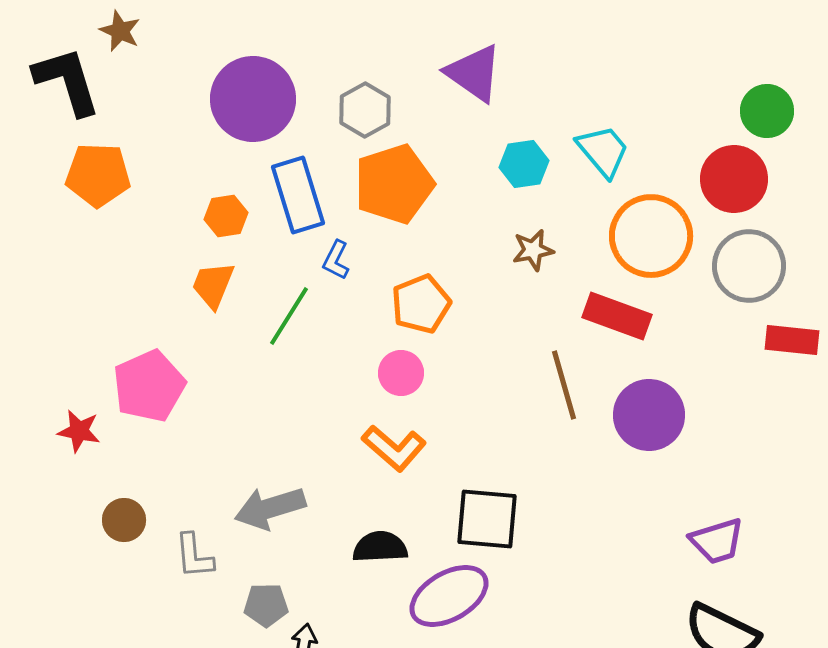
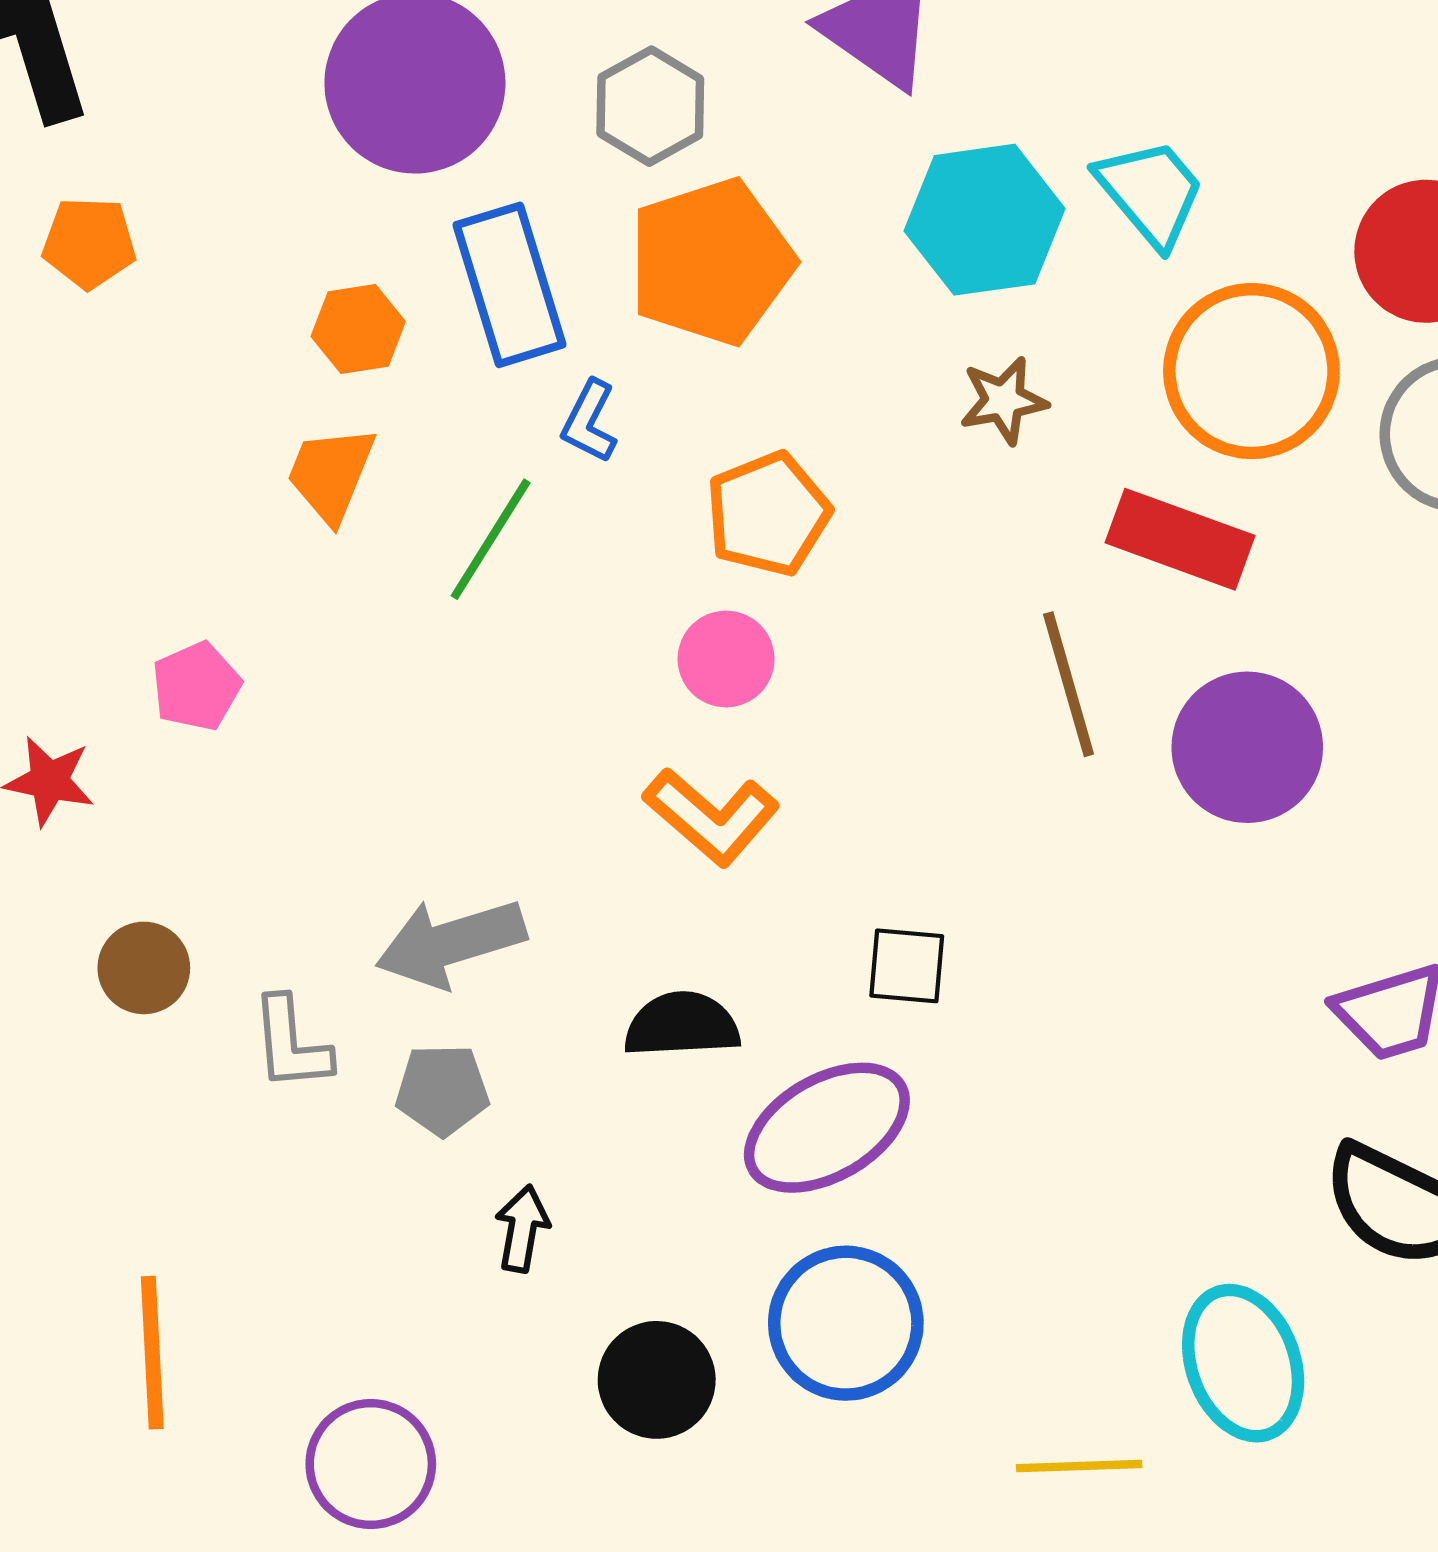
cyan hexagon: (524, 164) -> (985, 220), size x1.5
orange pentagon: (98, 175) -> (89, 243), size x0.7
pink pentagon: (149, 386) -> (196, 686), size x0.6
black square: (487, 519) -> (907, 966), size x0.6
gray pentagon: (266, 605) -> (442, 1090), moved

